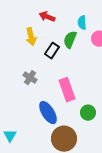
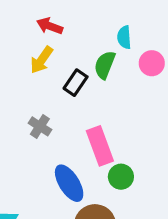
red arrow: (47, 17) -> (50, 26), moved
yellow arrow: (31, 37) -> (42, 60), turned 48
green circle: (88, 113) -> (121, 177), moved

